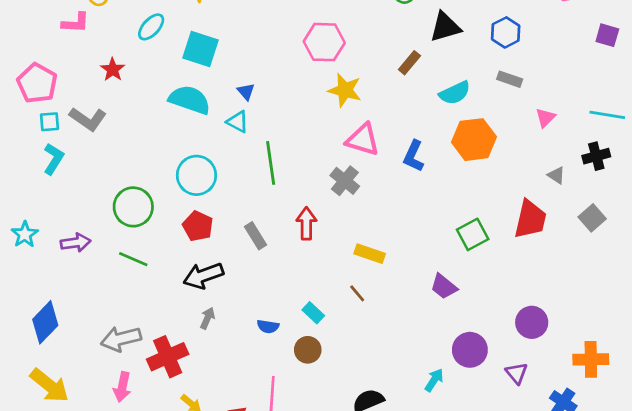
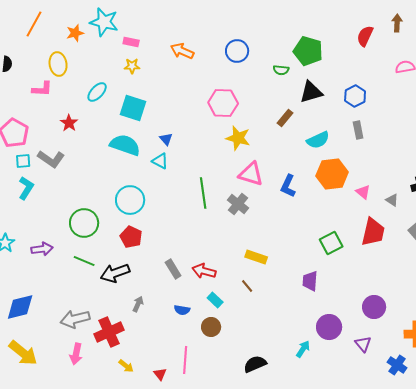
gray rectangle: (510, 79) -> (358, 130), turned 60
pink triangle: (545, 118) -> (363, 192), moved, turned -35
green line: (271, 163) -> (203, 193), moved
red arrow: (306, 223) -> (204, 271), moved, turned -75
gray rectangle: (256, 236) -> (173, 269), moved
black arrow: (203, 276) -> (115, 273), moved
purple trapezoid: (444, 287) -> (310, 281), turned 55
blue diamond: (45, 322) -> (20, 307), turned 32

